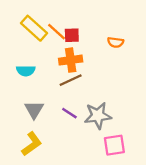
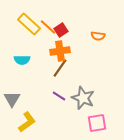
red square: (72, 35) -> (61, 30), turned -32
brown line: (71, 80) -> (60, 68), turned -30
gray triangle: (34, 110) -> (12, 99), moved
gray star: (98, 116) -> (83, 98), turned 30

